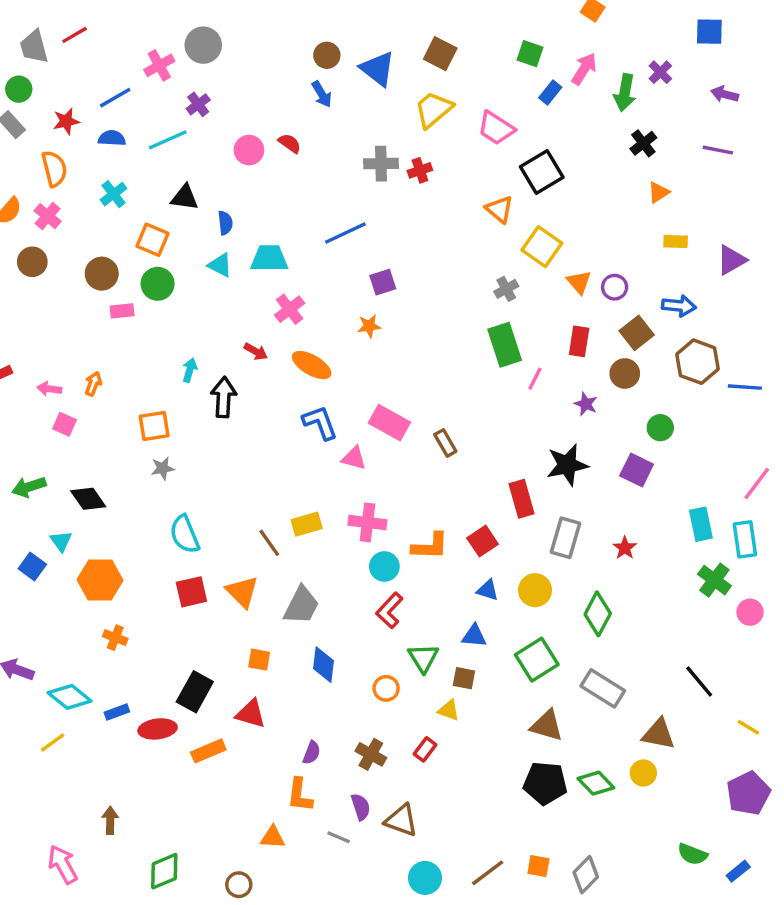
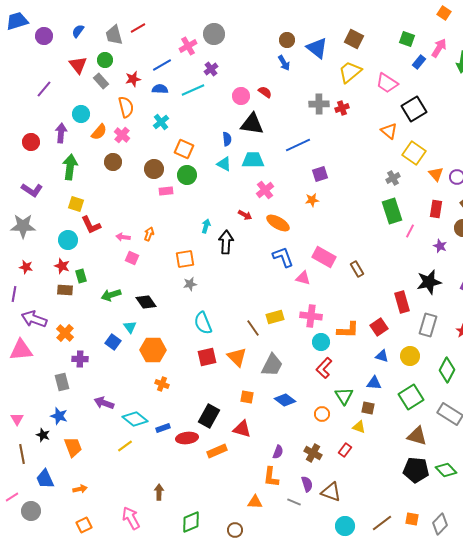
black triangle: (185, 197) -> (252, 124), moved, size x1.4
blue diamond: (323, 665) -> (285, 400), turned -60

